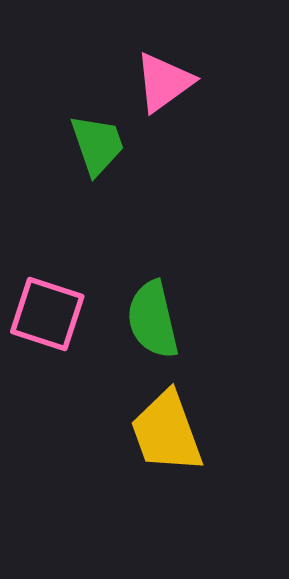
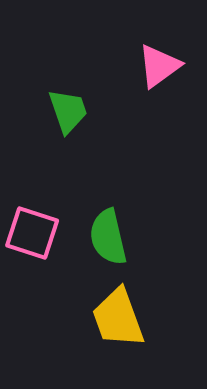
pink triangle: (164, 82) -> (159, 66), moved

